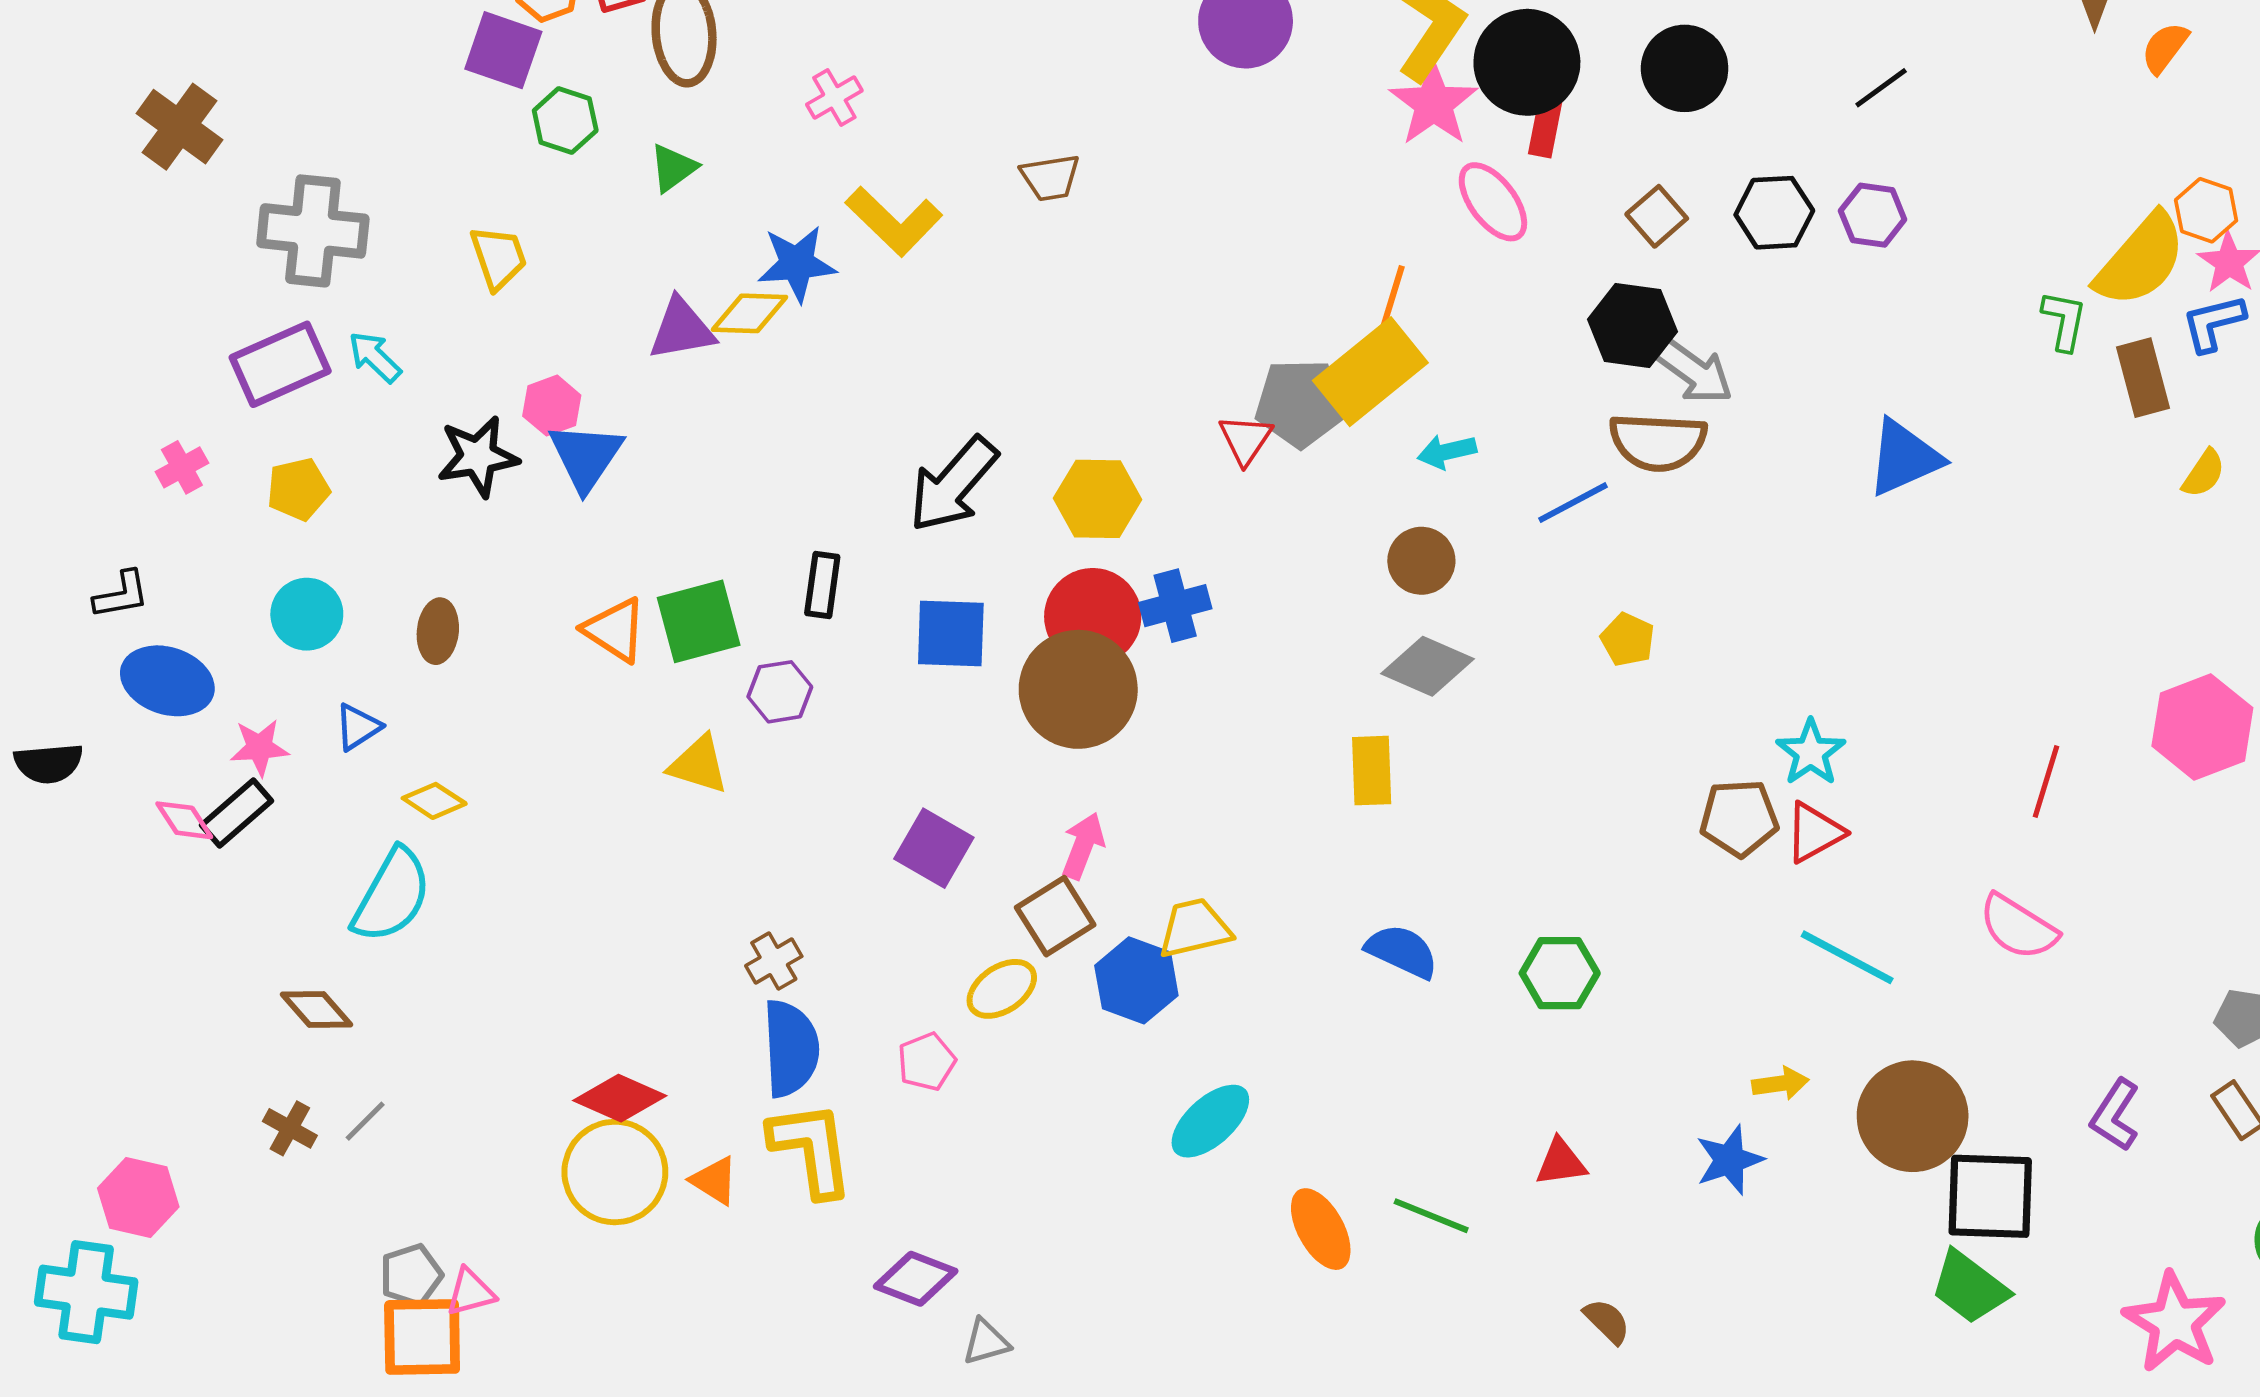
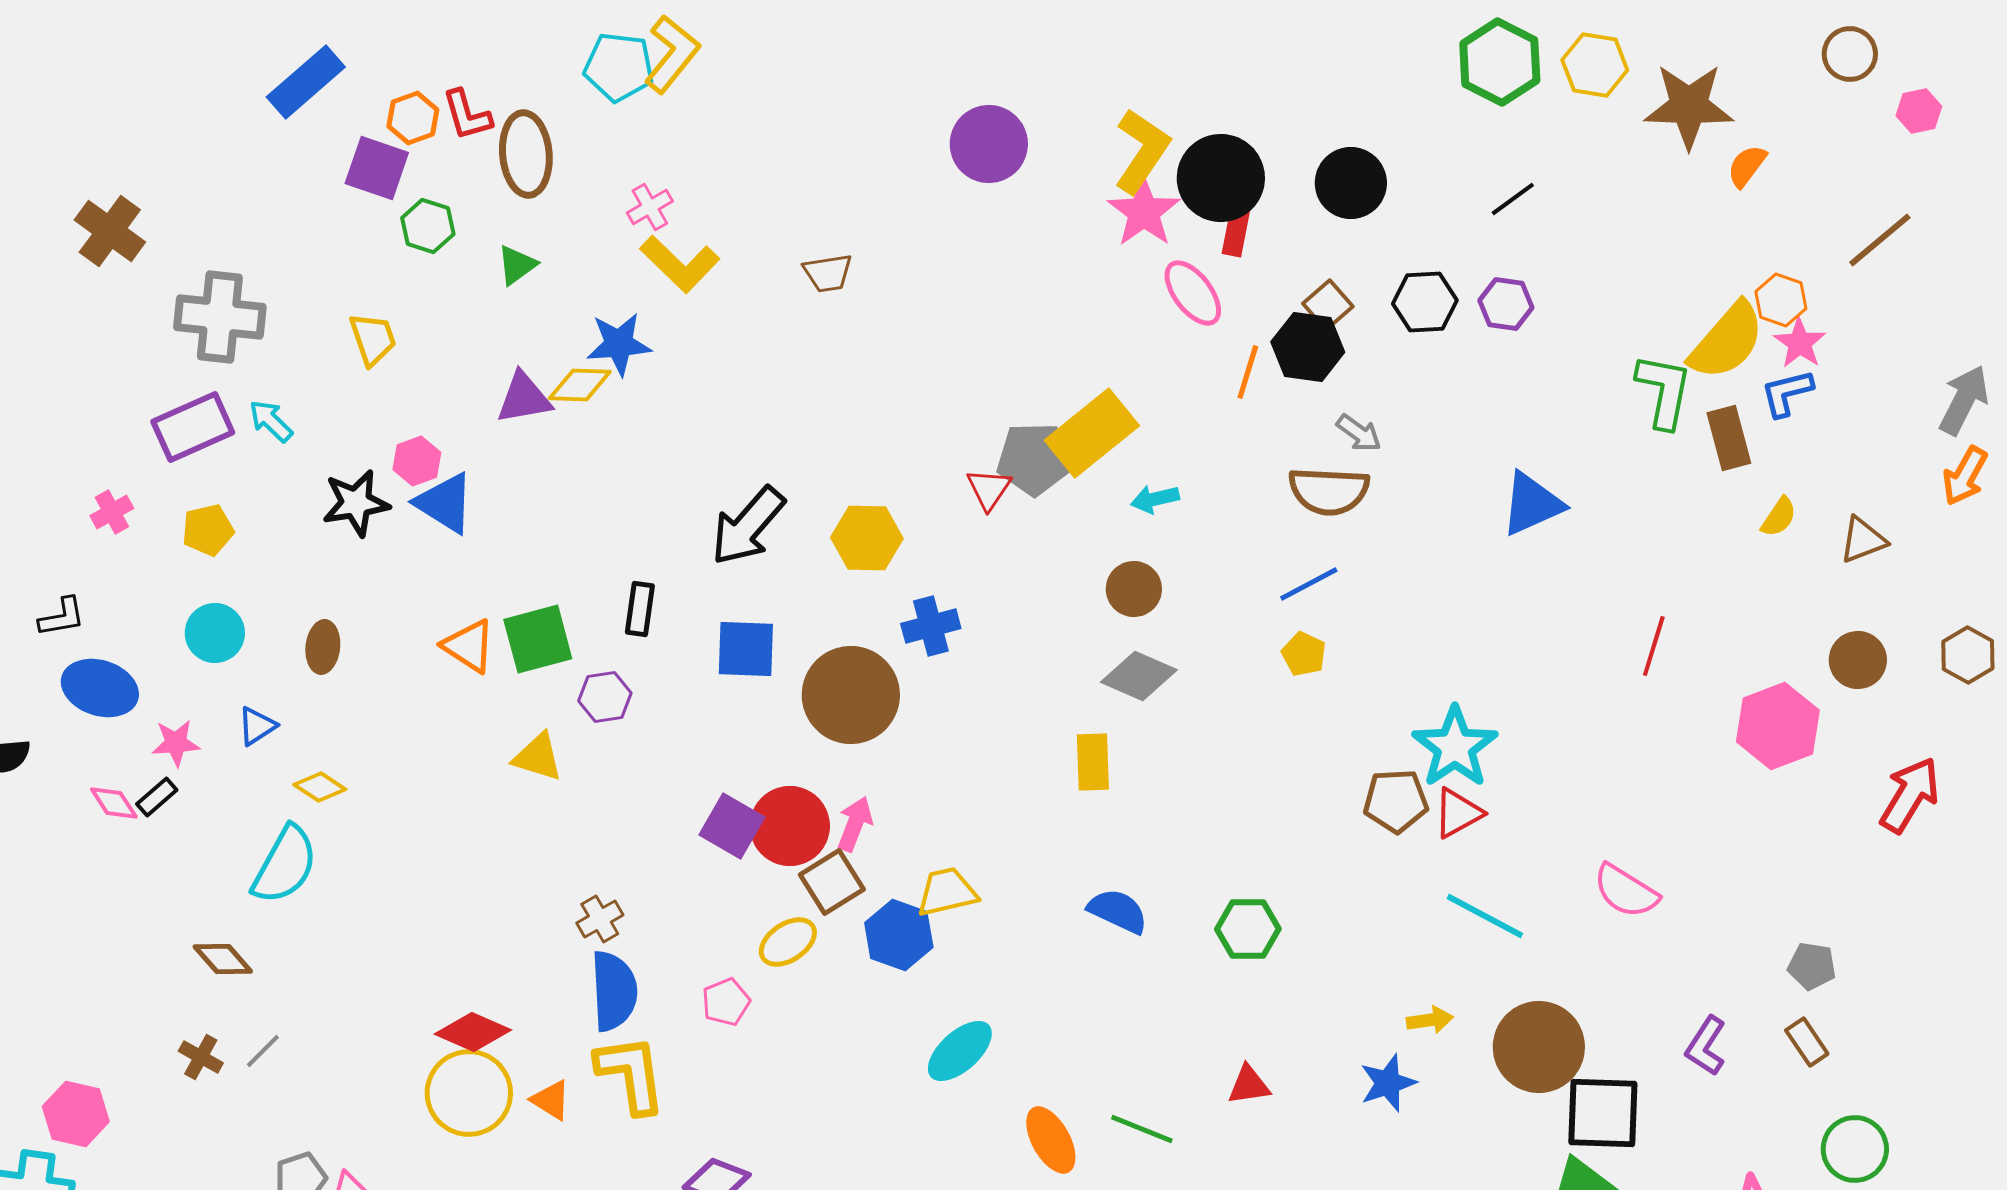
yellow L-shape: (894, 221) -> (680, 264), moved
orange line: (1392, 298) -> (1248, 372), moved
green L-shape: (2064, 321) -> (1664, 391), size x1.5
black hexagon: (1632, 325) -> (1308, 347), moved
gray arrow: (1694, 372) -> (1359, 433), size x0.7
blue triangle: (586, 456) -> (445, 503), turned -32
blue line: (1573, 503) -> (1309, 584), moved
red circle: (1093, 617) -> (790, 826), moved
cyan star: (1811, 752) -> (1455, 747), size x1.5
red line: (2046, 782) -> (1654, 646), moved
black rectangle: (236, 813) -> (157, 797), size x0.7

